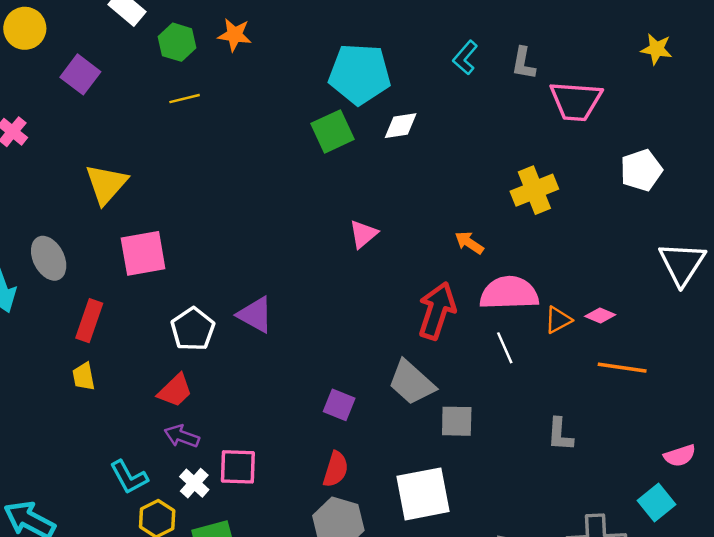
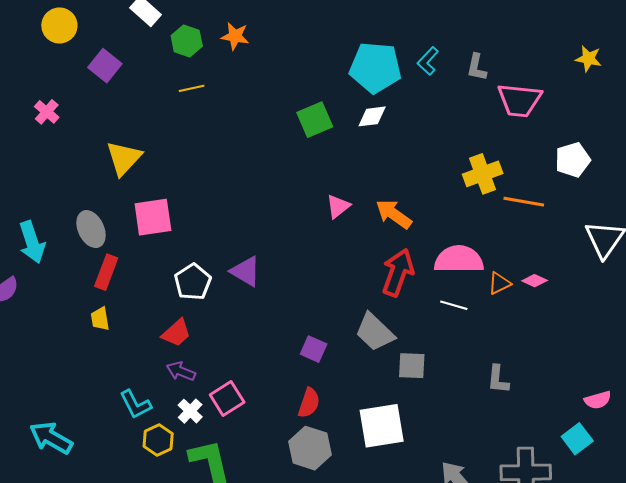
cyan pentagon: (360, 74) -> (375, 68), moved
orange arrow: (469, 243) -> (394, 214), moved, size x1.5
gray ellipse: (49, 258) -> (91, 229), moved
white line: (505, 348) -> (454, 305), turned -52
orange line: (622, 368) -> (524, 202), moved
pink square: (238, 467) -> (227, 398), turned -36

